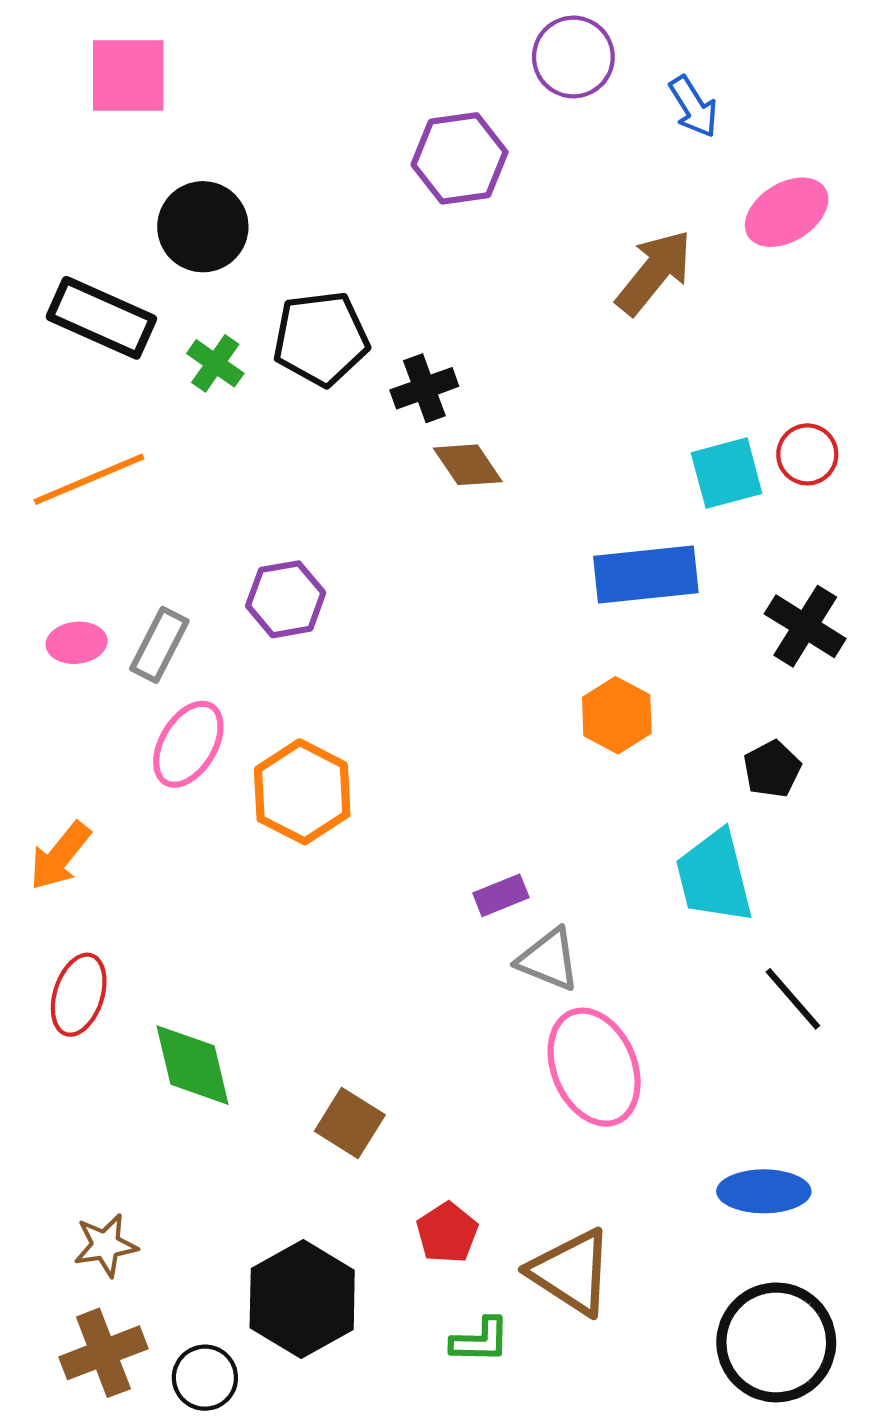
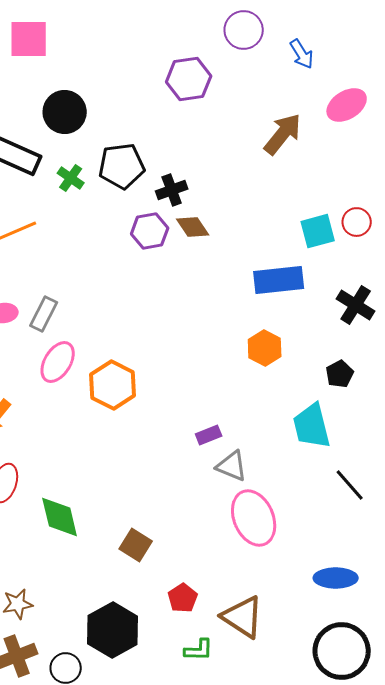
purple hexagon: (286, 599) -> (150, 231), moved

